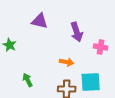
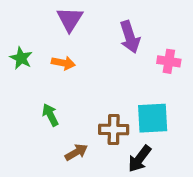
purple triangle: (40, 21) -> (70, 19), turned 48
orange arrow: (67, 62) -> (63, 63), moved

